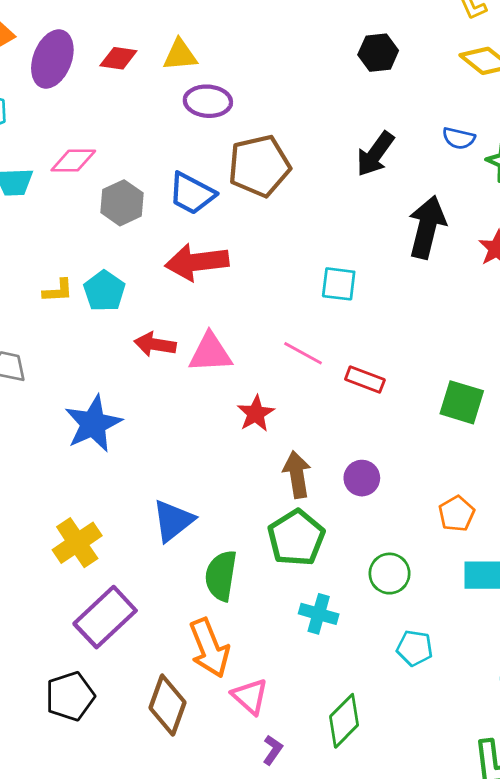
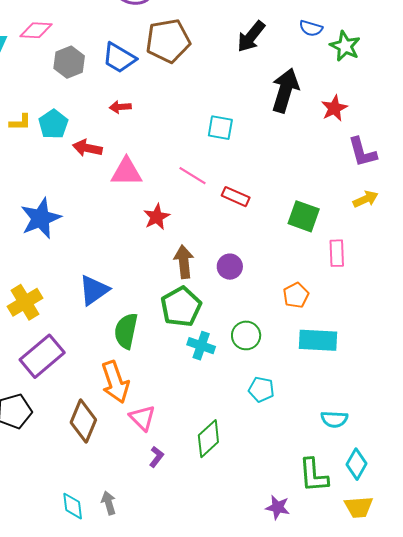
red arrow: (197, 262) -> (120, 107), size x0.5
red arrow: (155, 344) -> (87, 148), moved
cyan cross: (319, 614) -> (201, 346), moved

